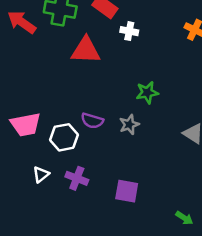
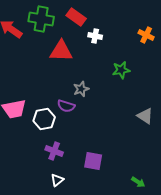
green star: (147, 93) -> (121, 70), moved
gray star: (129, 125) -> (81, 89), moved
white triangle: (41, 174) -> (57, 180), moved

